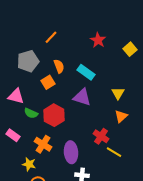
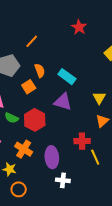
red star: (98, 40) -> (79, 27), moved
red cross: (101, 136) -> (82, 141), turned -35
yellow line: (114, 152) -> (95, 157), turned 35

